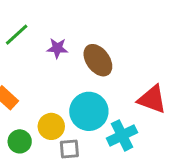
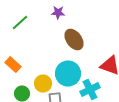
purple star: (57, 48) -> (58, 13), moved

